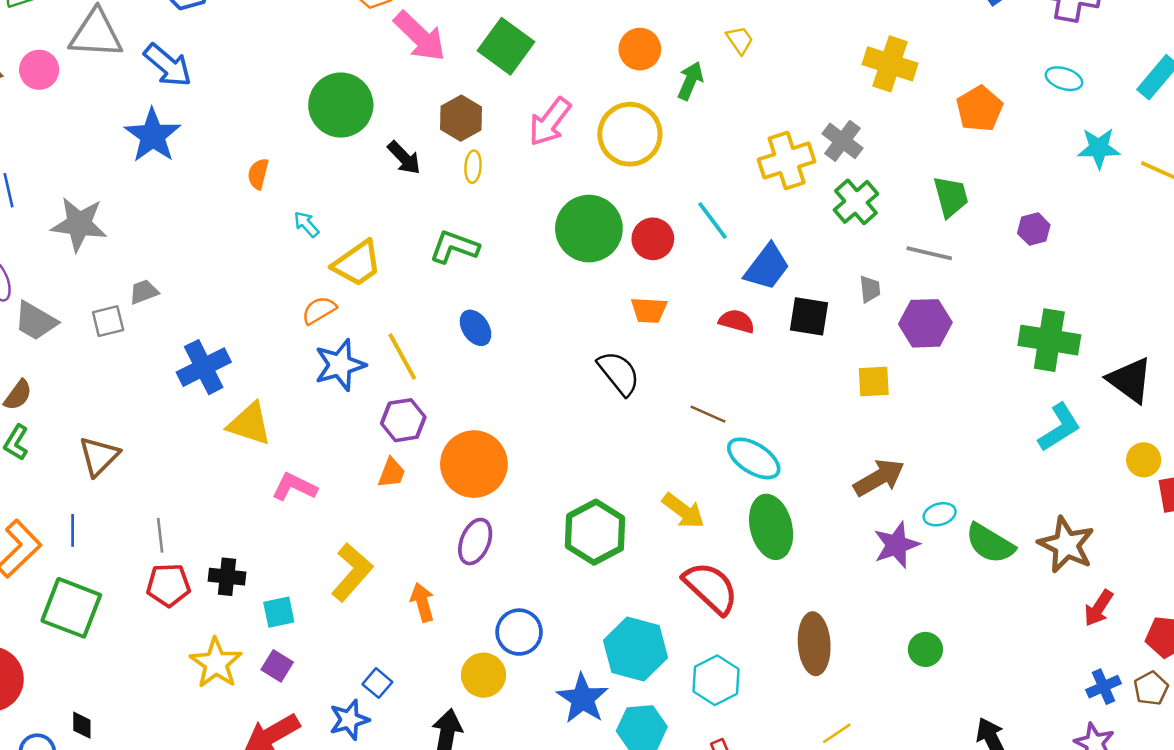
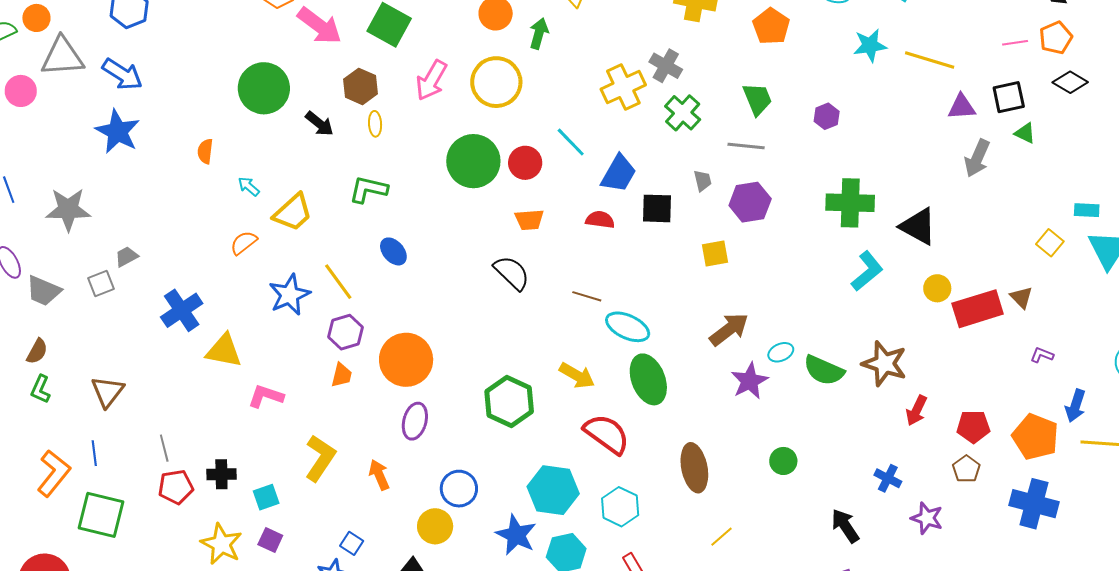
orange semicircle: (319, 310) -> (244, 243), moved
blue cross: (1103, 687) -> (888, 478), moved, turned -32

